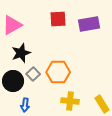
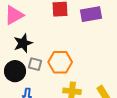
gray square: (33, 74) -> (35, 64), turned -32

